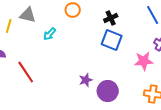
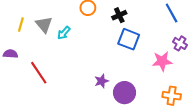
gray triangle: (28, 15) -> (44, 25), moved, turned 36
black cross: (111, 18) -> (119, 15), moved

